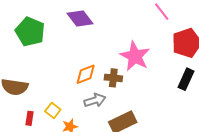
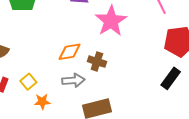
pink star: (135, 56) -> (111, 21), moved

